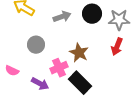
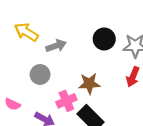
gray arrow: (62, 17) -> (56, 46), moved
brown star: (79, 53) -> (89, 84), turned -30

